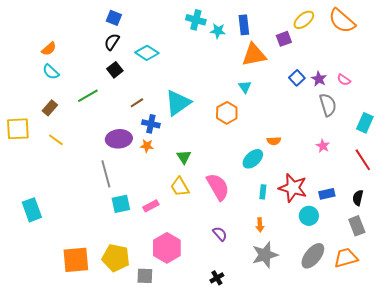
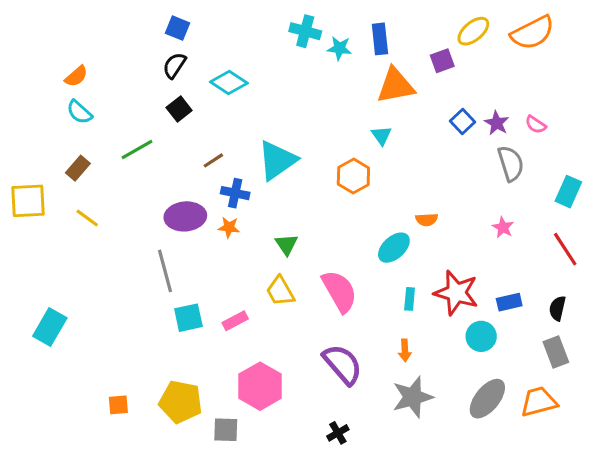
orange semicircle: (342, 21) -> (533, 33), turned -68
cyan rectangle: (32, 210) -> (50, 327), turned 50
purple semicircle: (220, 234) -> (343, 364), size x1.8
orange square: (76, 260) -> (118, 405), size x0.5

